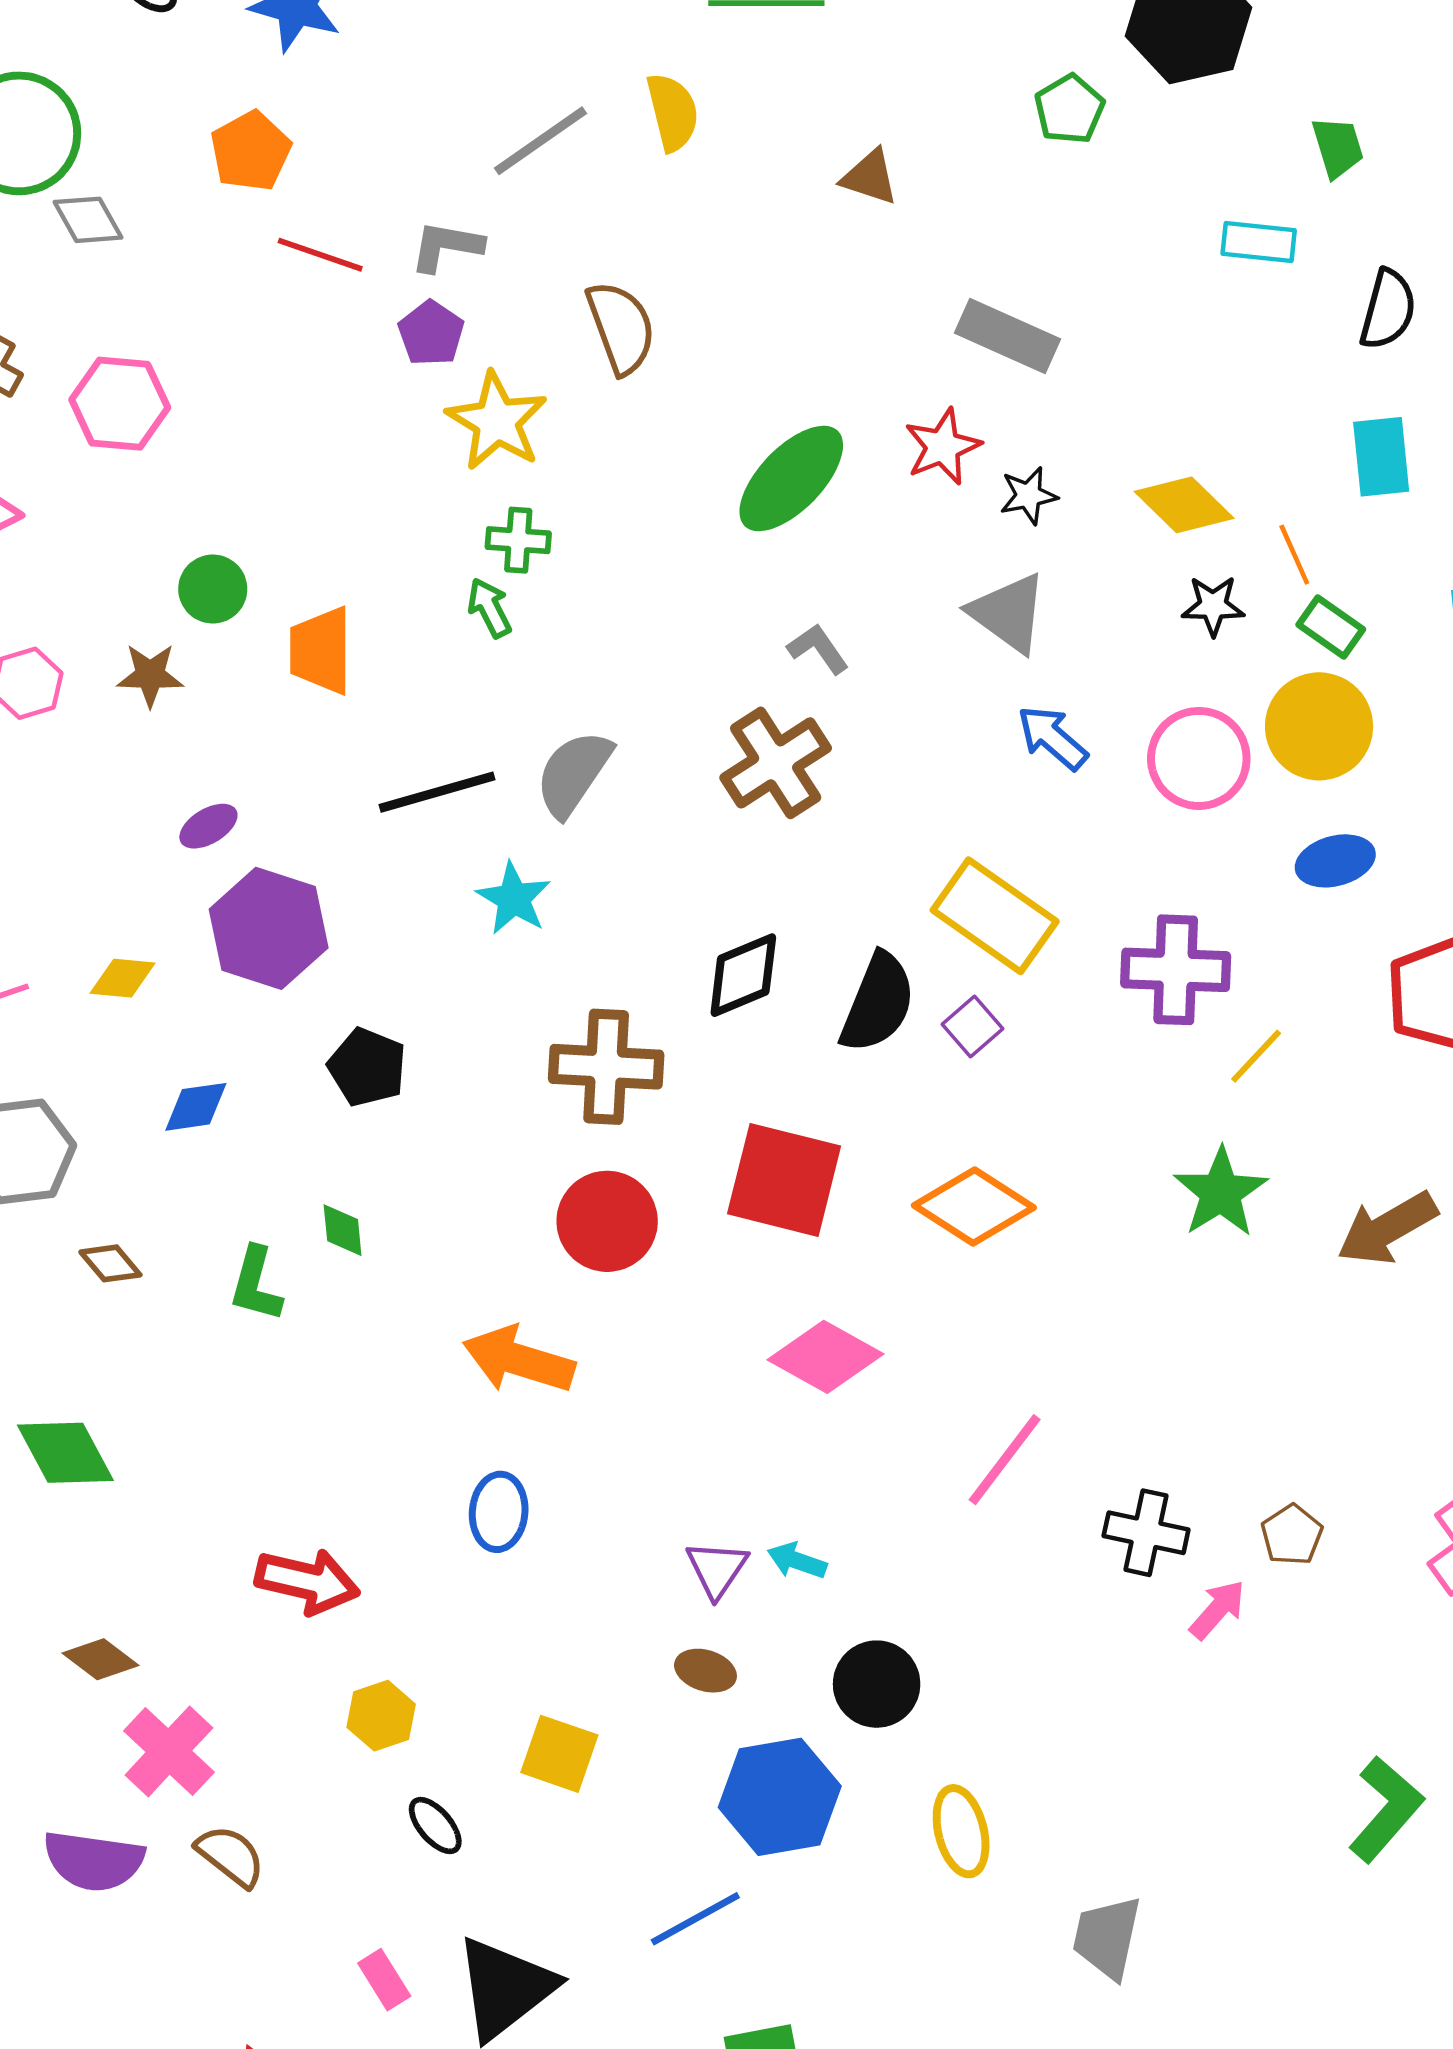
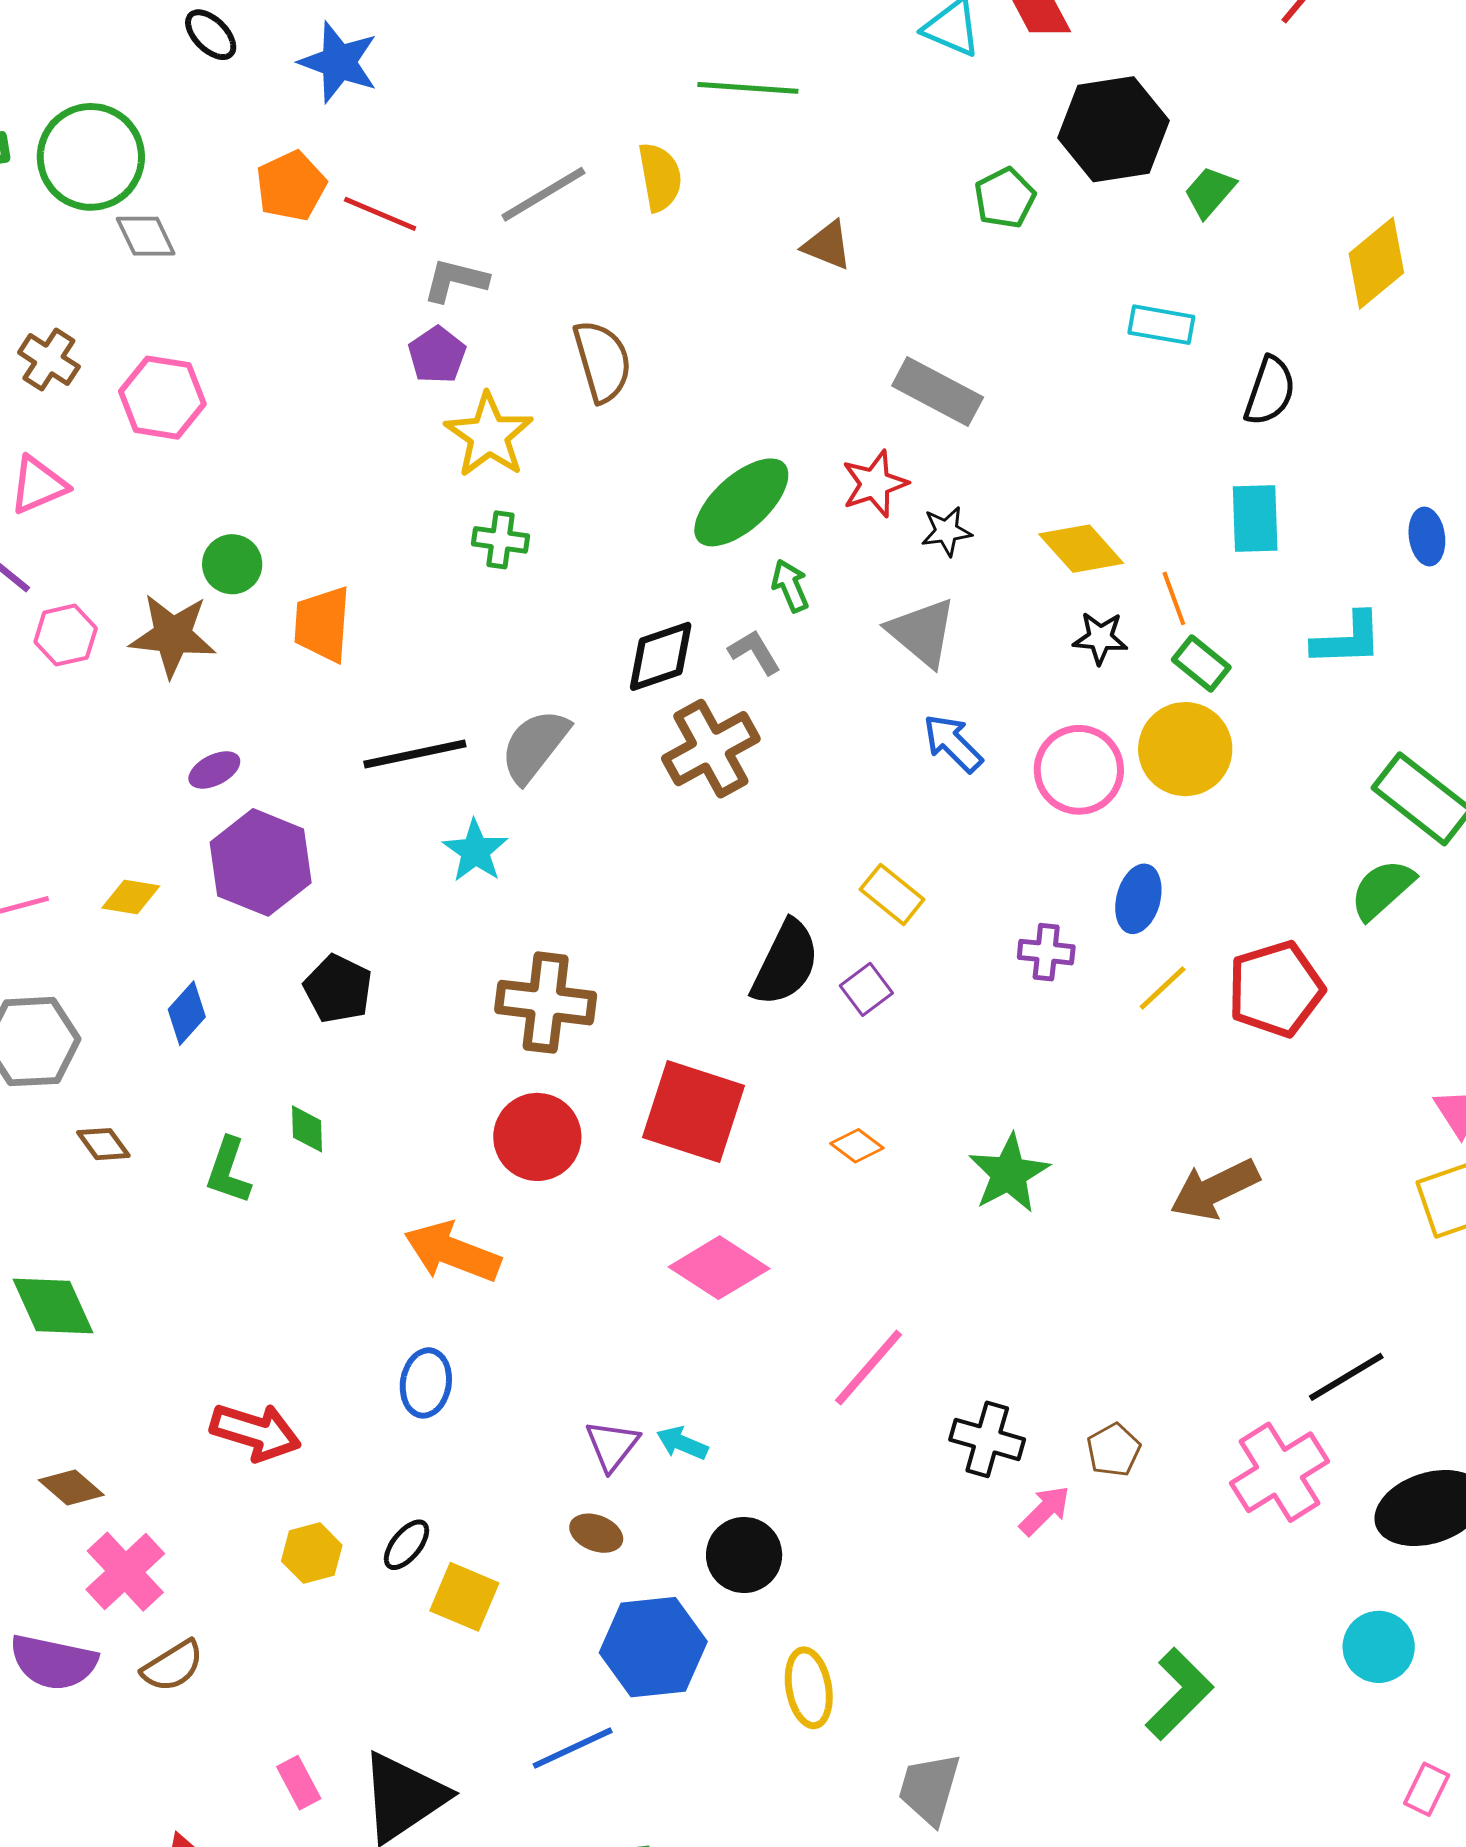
green trapezoid: (1338, 147) -> (1210, 192), moved, turned -126
red line: (320, 255) -> (380, 214), moved
green arrow: (489, 608) -> (790, 586), moved
brown star: (150, 675) -> (173, 635), size x1.5
blue ellipse: (1335, 861) -> (1138, 899), moved, turned -64
yellow rectangle: (995, 916) -> (892, 894), size x0.6
purple cross: (1176, 970) -> (1046, 952), size x0.6
black diamond: (743, 975) -> (661, 656), moved
yellow line: (1256, 1056) -> (1163, 988), moved
blue diamond: (196, 1107) -> (187, 1013), turned -44
green star: (1221, 1193) -> (1009, 1174), moved
orange diamond: (974, 1206) -> (857, 1146), size x0.5
black ellipse: (435, 1826) -> (407, 1545), moved, turned 76
brown semicircle: (231, 1856) -> (173, 1666), turned 106

